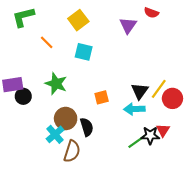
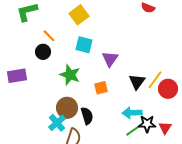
purple triangle: (128, 25) -> (110, 59), moved
green star: (56, 84) -> (70, 75), moved
black circle: (23, 96) -> (43, 52), moved
cyan arrow: (134, 109) -> (132, 113), moved
red triangle: (163, 130) -> (165, 128), moved

